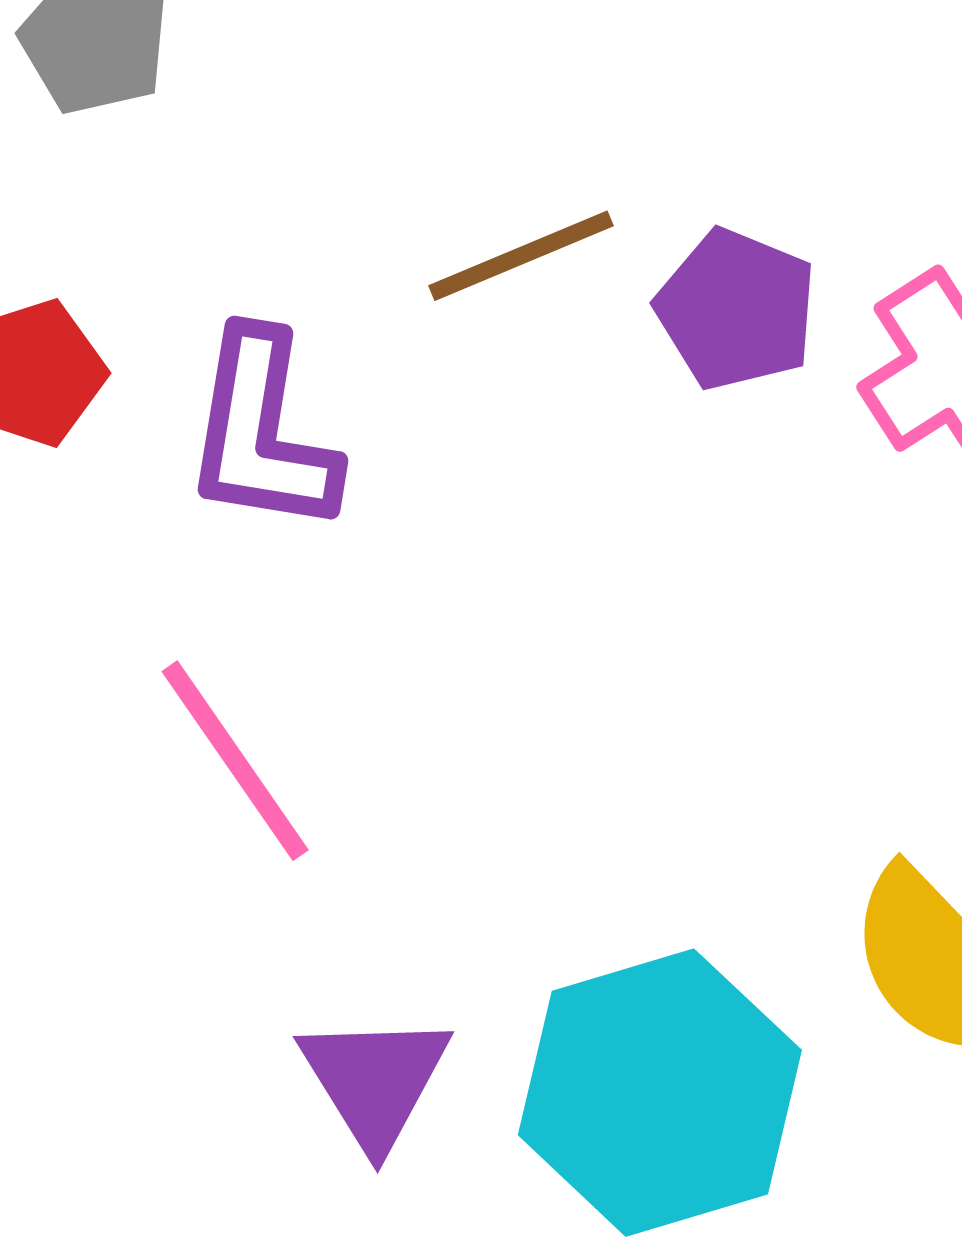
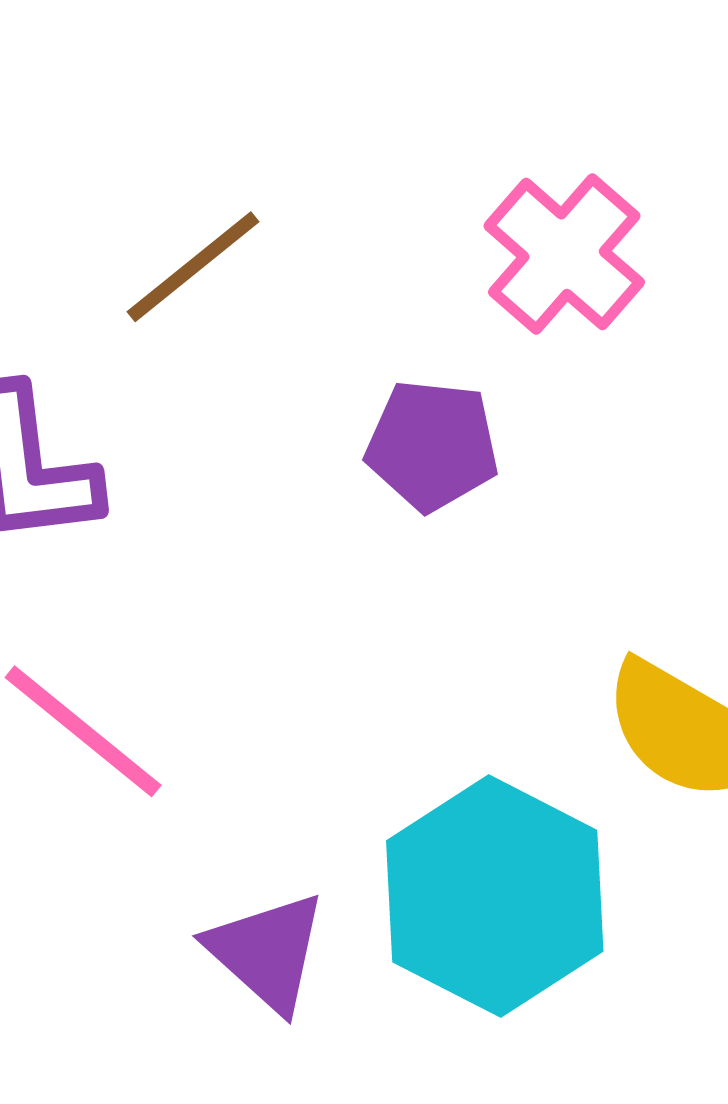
purple pentagon: (736, 309) -> (432, 445), moved

